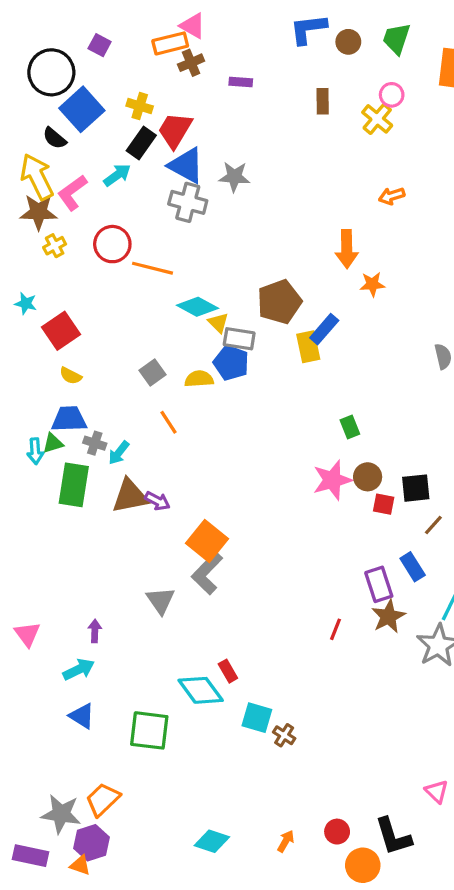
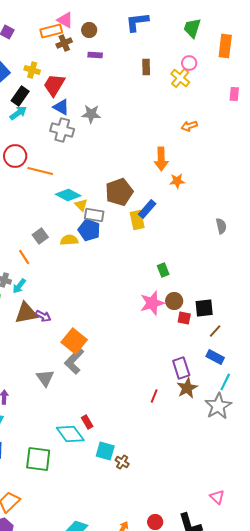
brown circle: (348, 42) -> (89, 30), moved
black rectangle: (141, 143) -> (20, 96), moved
blue triangle: (186, 165) -> (61, 107), size x0.7
orange line: (169, 422) -> (24, 257), moved
blue rectangle: (413, 567) -> (215, 357), moved, turned -30

